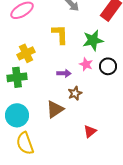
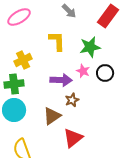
purple arrow: (64, 73) -> (61, 80), size x1.5
cyan circle: (17, 115) -> (14, 110), moved
red triangle: (90, 131) -> (73, 138), moved, size x1.5

